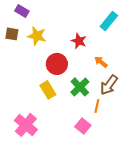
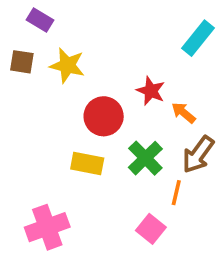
red star: (79, 41) -> (151, 91), moved
yellow rectangle: (48, 90) -> (87, 164), turned -48
pink cross: (26, 125) -> (47, 227), turned 30

